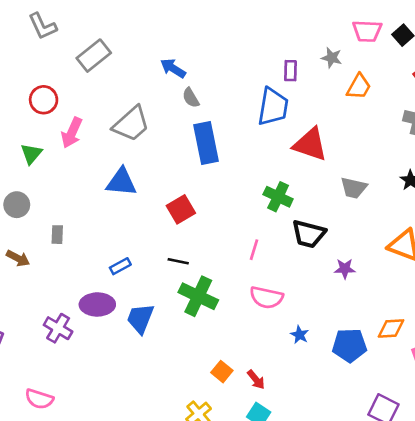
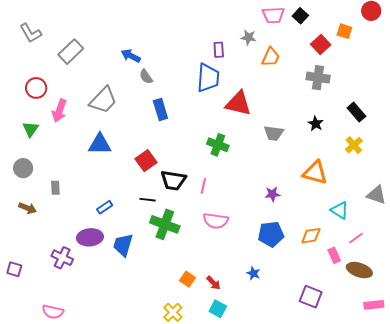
blue rectangle: (206, 143) -> (160, 109), size x0.7
black trapezoid: (309, 234) -> (173, 180), moved
blue star: (300, 335) -> (253, 273), moved
blue pentagon: (350, 345) -> (271, 234), moved

